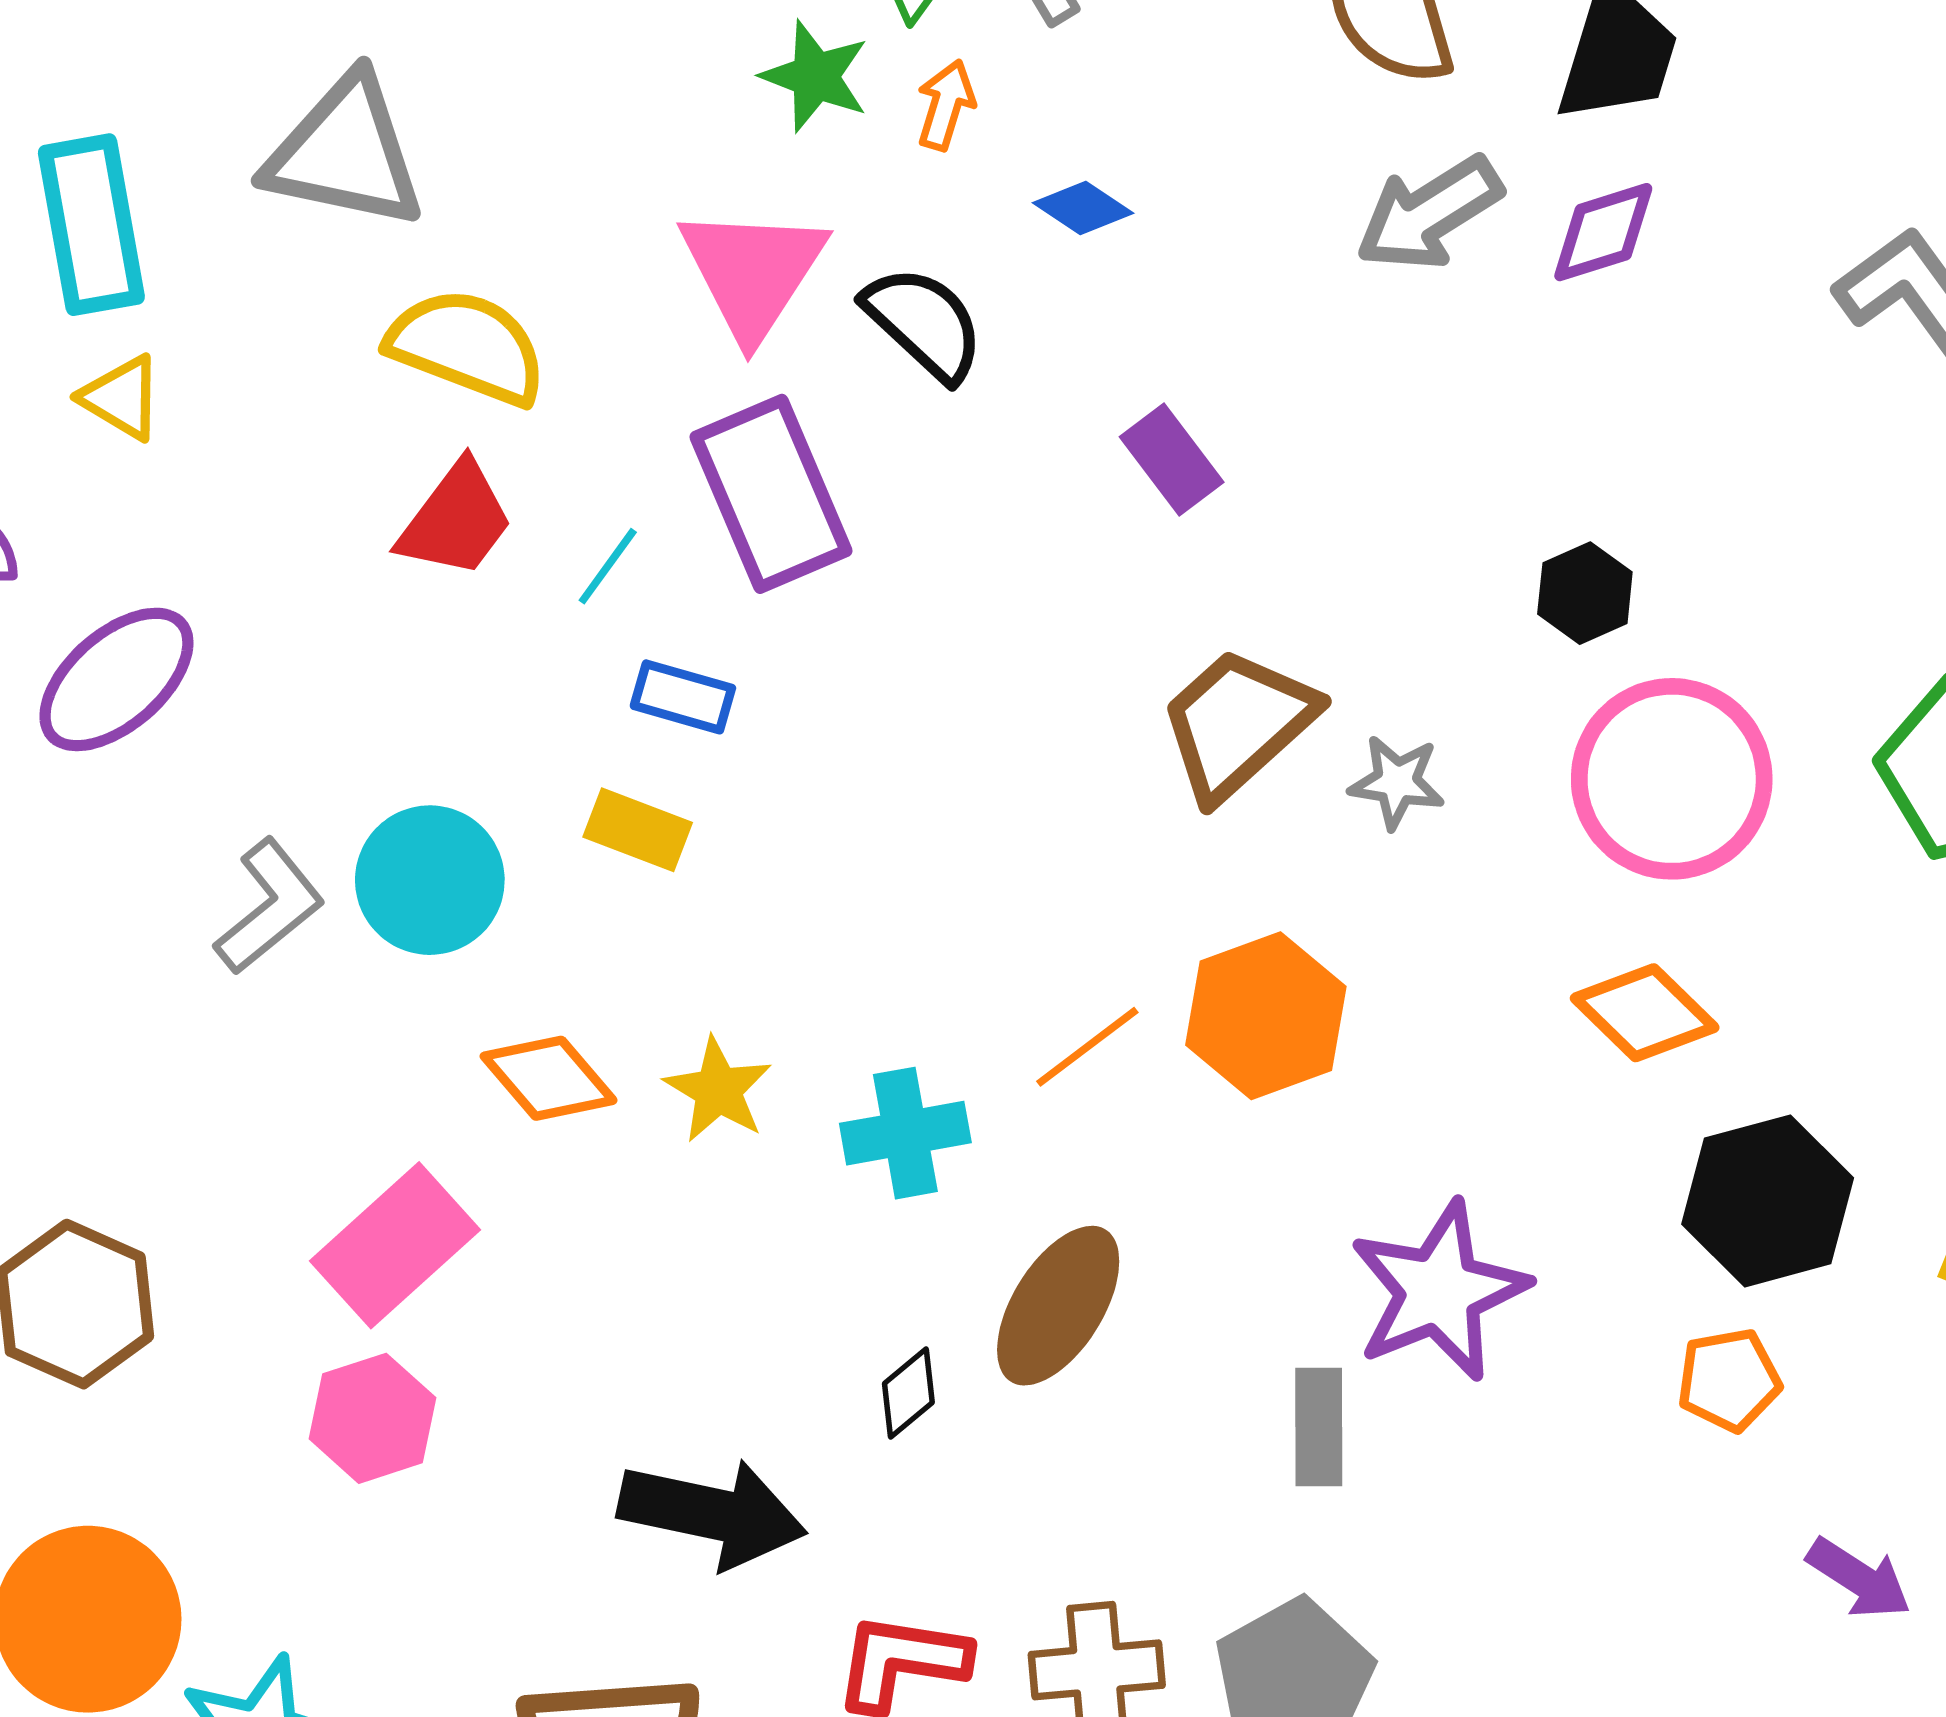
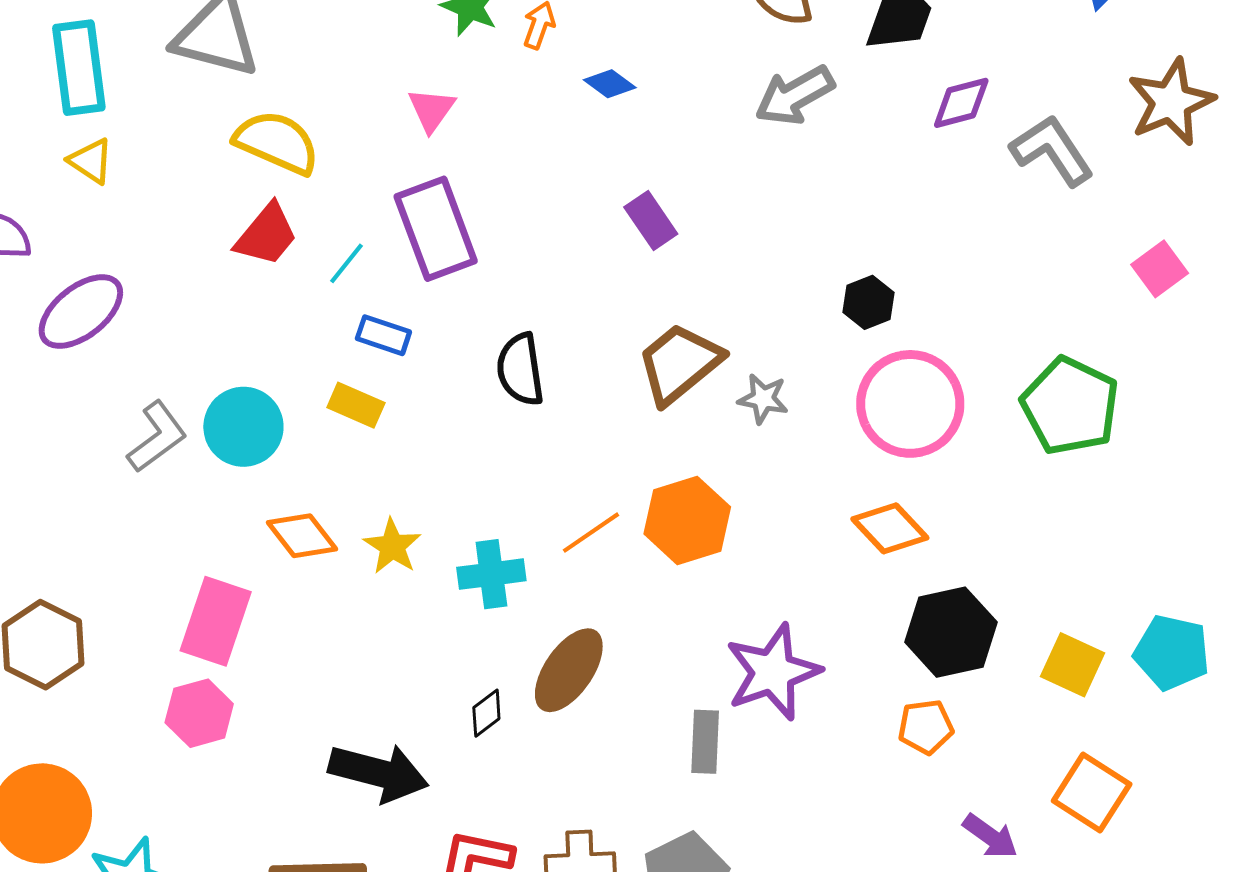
purple diamond: (1603, 232) -> (961, 103), moved
pink triangle: (753, 272) -> (431, 110), size x0.6
black semicircle: (924, 323) -> (520, 369), moved, turned -144
pink rectangle: (395, 1245) -> (216, 621), turned -32

